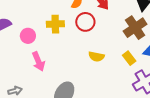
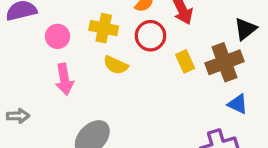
yellow semicircle: (96, 57) -> (116, 65), moved
yellow rectangle: (129, 58) -> (185, 61), moved

